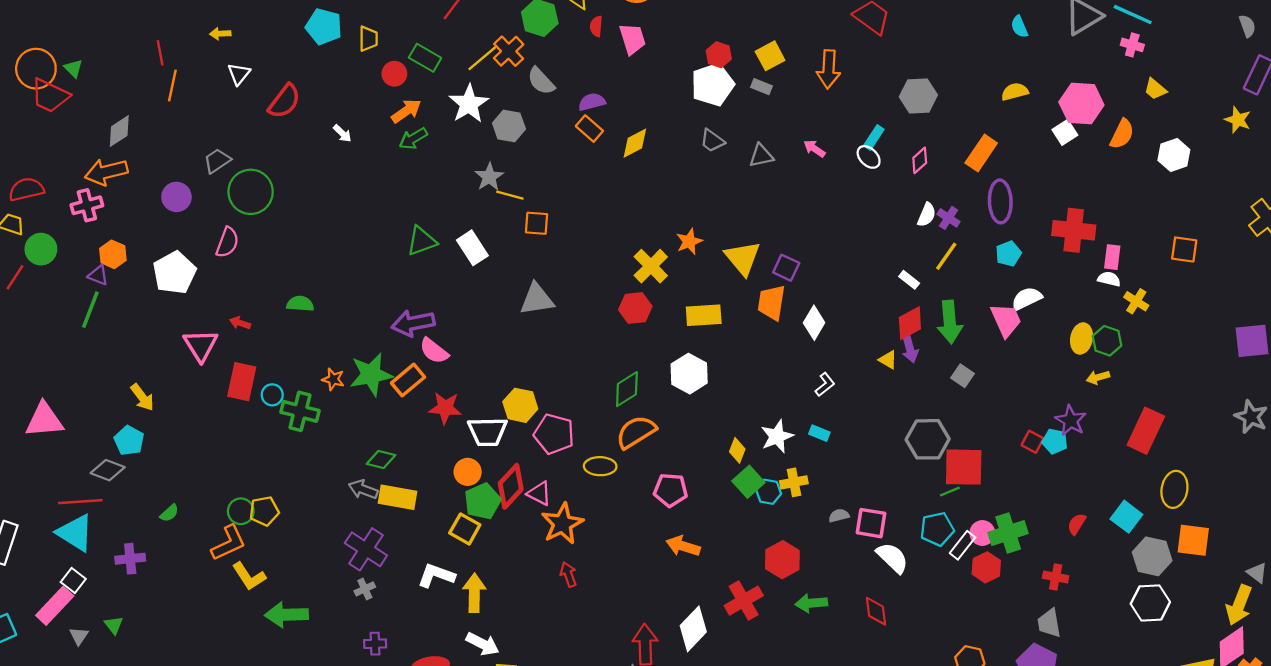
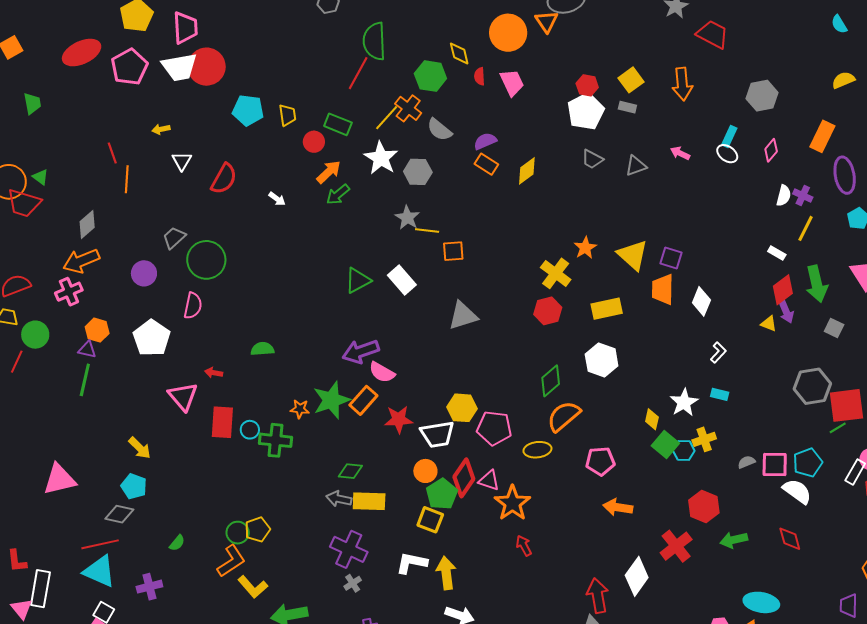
cyan pentagon: (937, 529) -> (808, 463), moved

